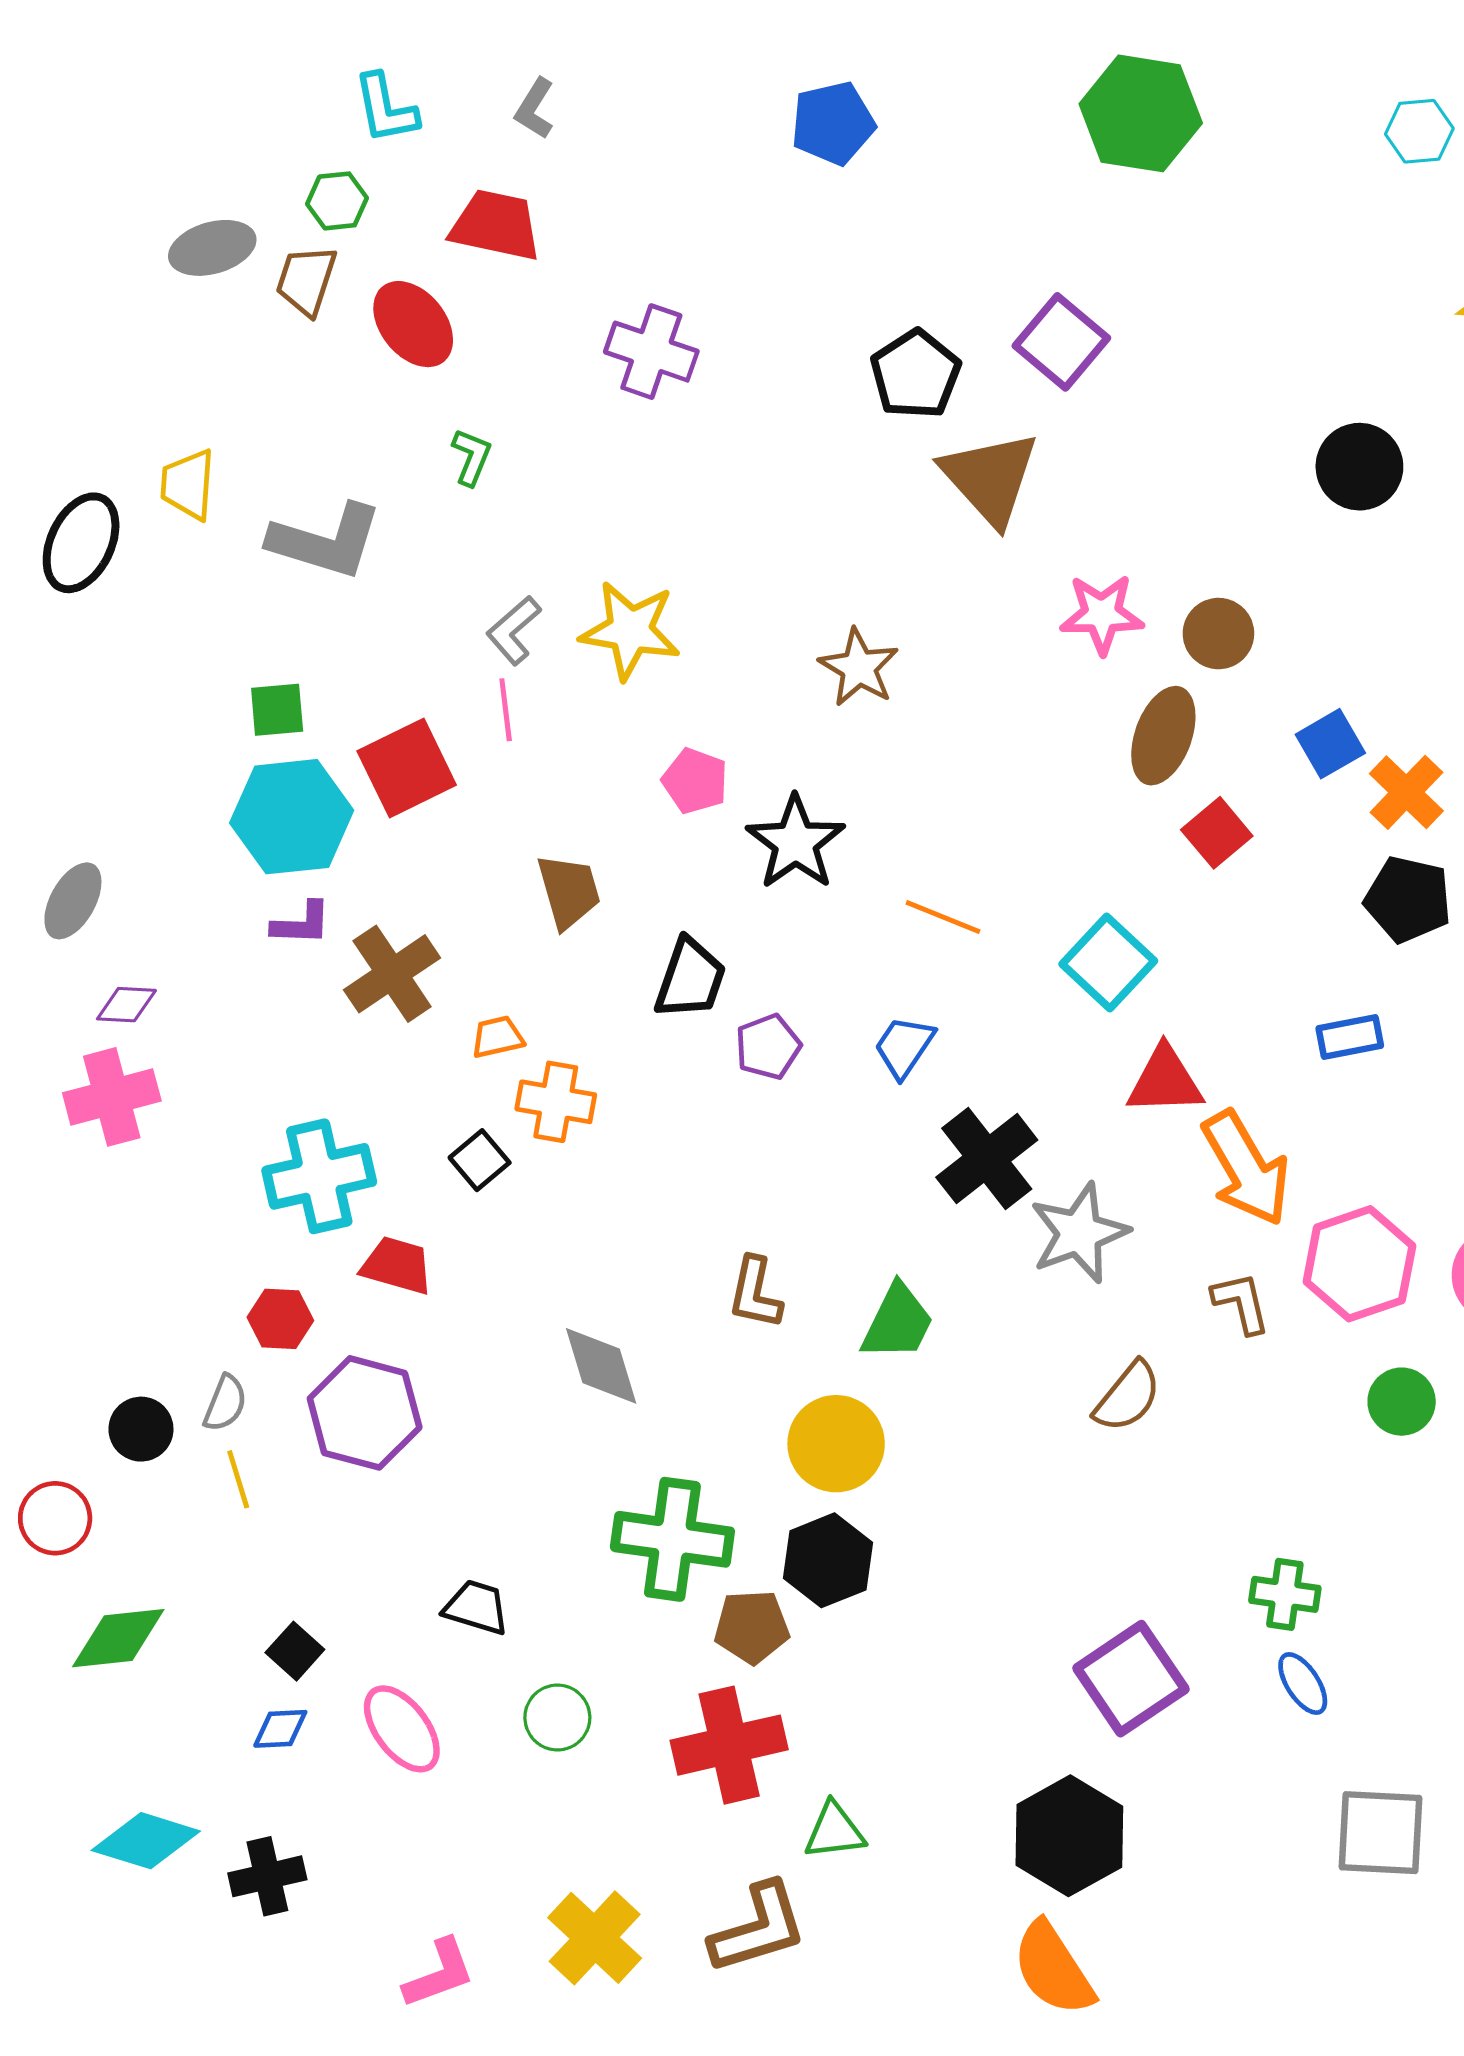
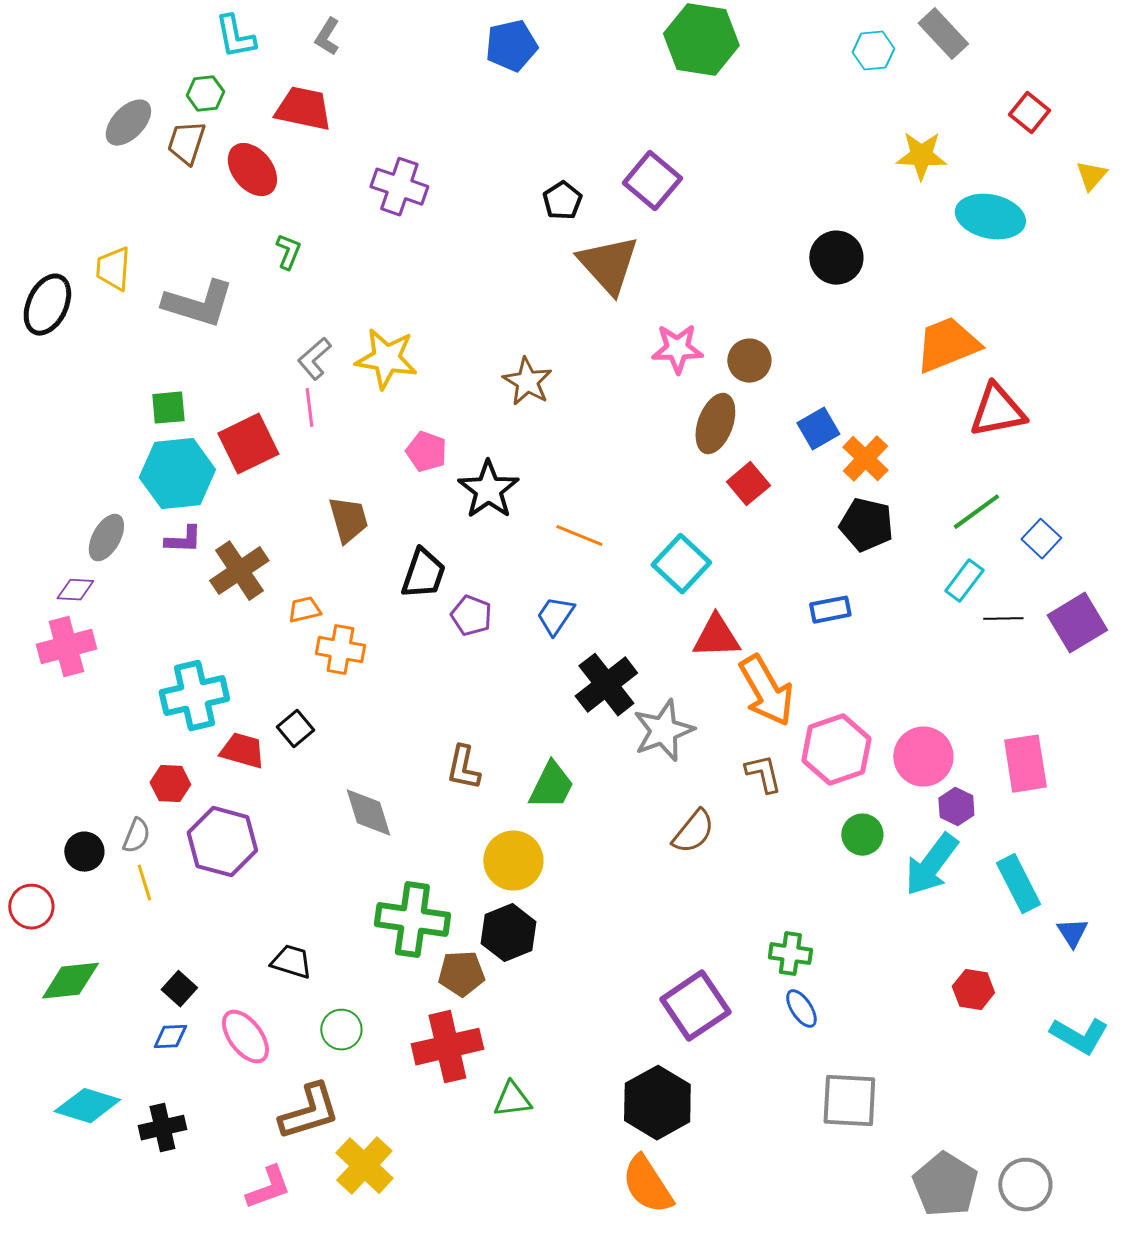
gray ellipse: (212, 248) -> (128, 123), turned -30
black pentagon: (915, 374) -> (562, 201), size x0.7
gray ellipse: (73, 901) -> (106, 538), moved
purple pentagon: (768, 1047) -> (471, 616), turned -30
black square: (480, 1160) -> (295, 729), moved
brown L-shape: (758, 1928) -> (309, 1112), moved

